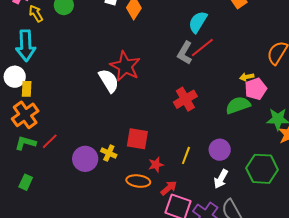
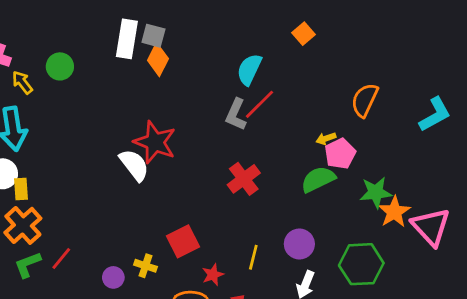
red square: (137, 139) -> (183, 241), turned -30
green L-shape: (25, 143) -> (28, 265), turned -30
purple circle: (85, 159) -> (113, 277), size x0.6

